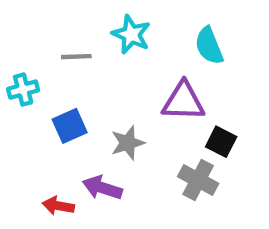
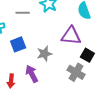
purple arrow: (102, 188) -> (32, 74), turned 42
red arrow: (58, 206) -> (11, 81), turned -96

